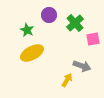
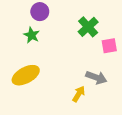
purple circle: (49, 15) -> (40, 12), moved
yellow ellipse: (32, 53) -> (26, 75), moved

